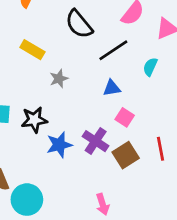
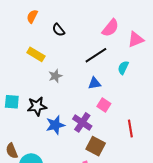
black semicircle: (79, 24) -> (58, 30), moved, size x0.6
brown square: (126, 155) -> (96, 146), moved, turned -30

